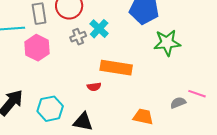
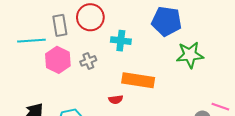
cyan cross: (99, 29) -> (121, 41), turned -36
gray cross: (78, 37) -> (88, 61), moved

